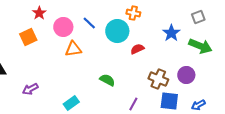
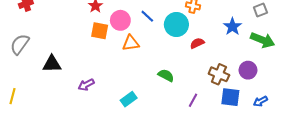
orange square: (28, 37) -> (100, 31), moved, turned 36

